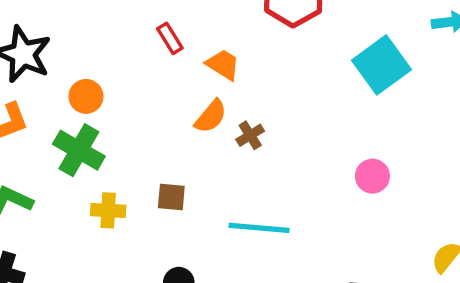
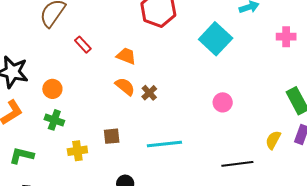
red rectangle: (170, 38) -> (83, 45), moved
orange semicircle: (211, 116) -> (125, 87), turned -80
green cross: (79, 150) -> (54, 120), size x0.7

